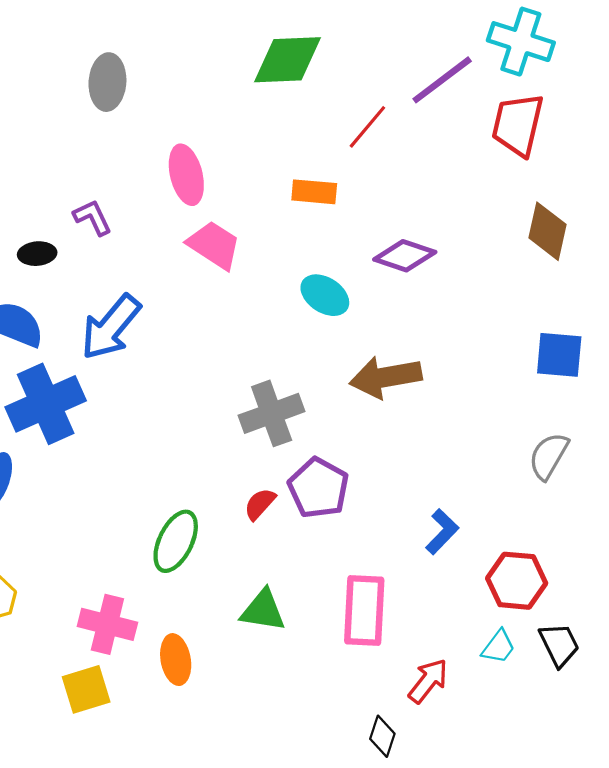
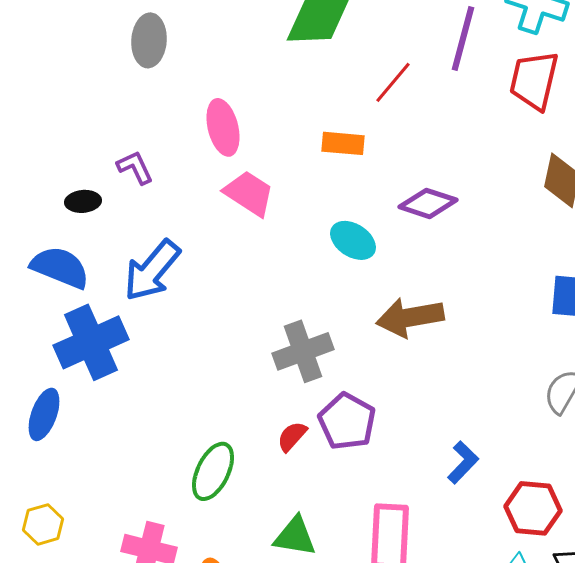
purple line: (442, 80) -> (463, 38), turned -38

